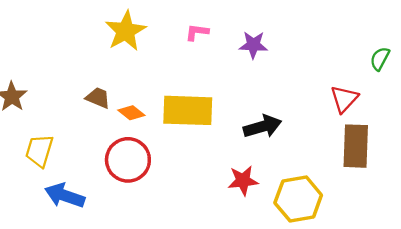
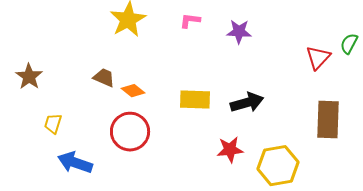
red triangle: (344, 99) -> (318, 58), moved
yellow rectangle: (188, 110) -> (195, 100), moved, size x0.7
yellow trapezoid: (39, 151) -> (53, 124), size x0.7

